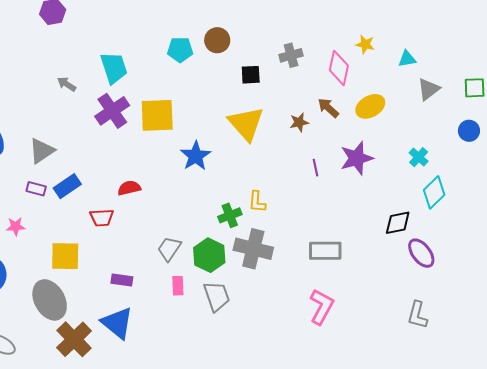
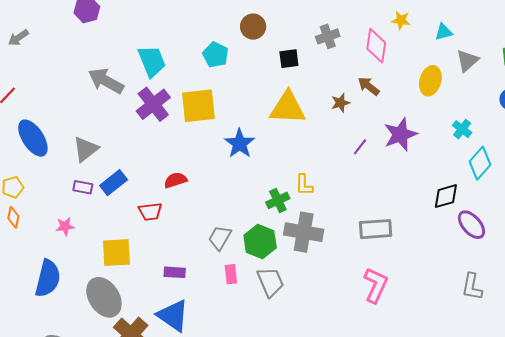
cyan pentagon: (180, 50) -> (216, 55), moved, turned 30
gray arrow: (67, 84) -> (106, 81), size x1.8
yellow ellipse: (370, 106) -> (430, 81), moved, turned -40
yellow triangle: (246, 124) -> (288, 108), turned -42
purple line: (315, 168) -> (360, 147), turned 54

